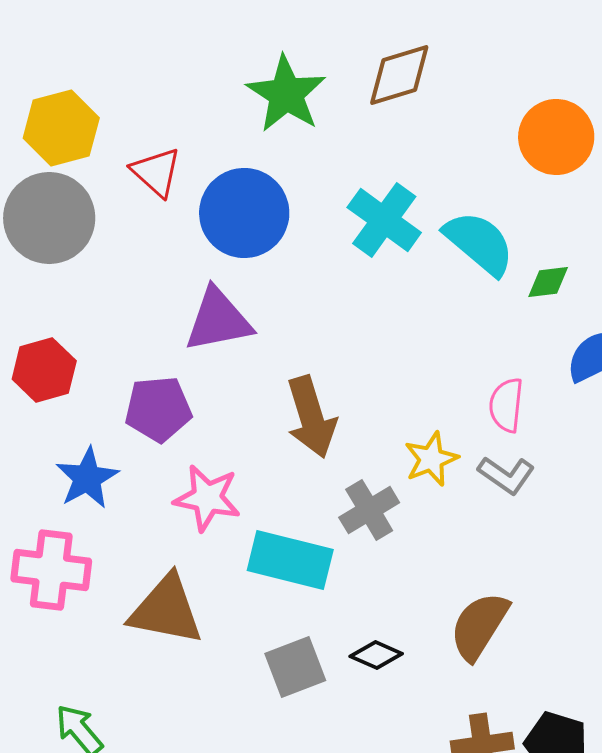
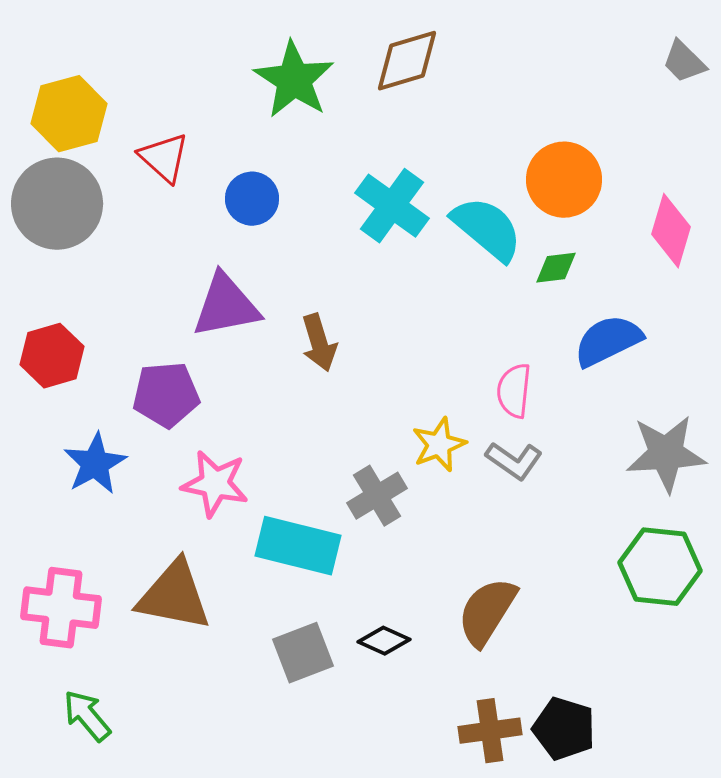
orange circle: (556, 137) -> (564, 180), moved
blue circle: (244, 213) -> (252, 199), size x0.6
brown arrow: (311, 417) -> (319, 343), moved, size x0.7
pink cross: (51, 570) -> (61, 608), moved

